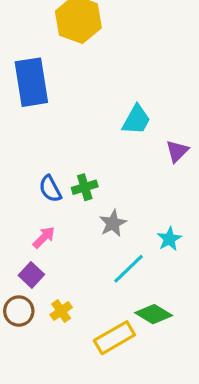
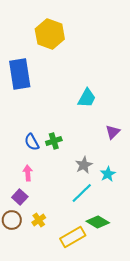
purple triangle: (177, 151) -> (113, 132), moved
gray star: (113, 223) -> (84, 165), moved
pink arrow: (44, 237) -> (28, 173), turned -49

